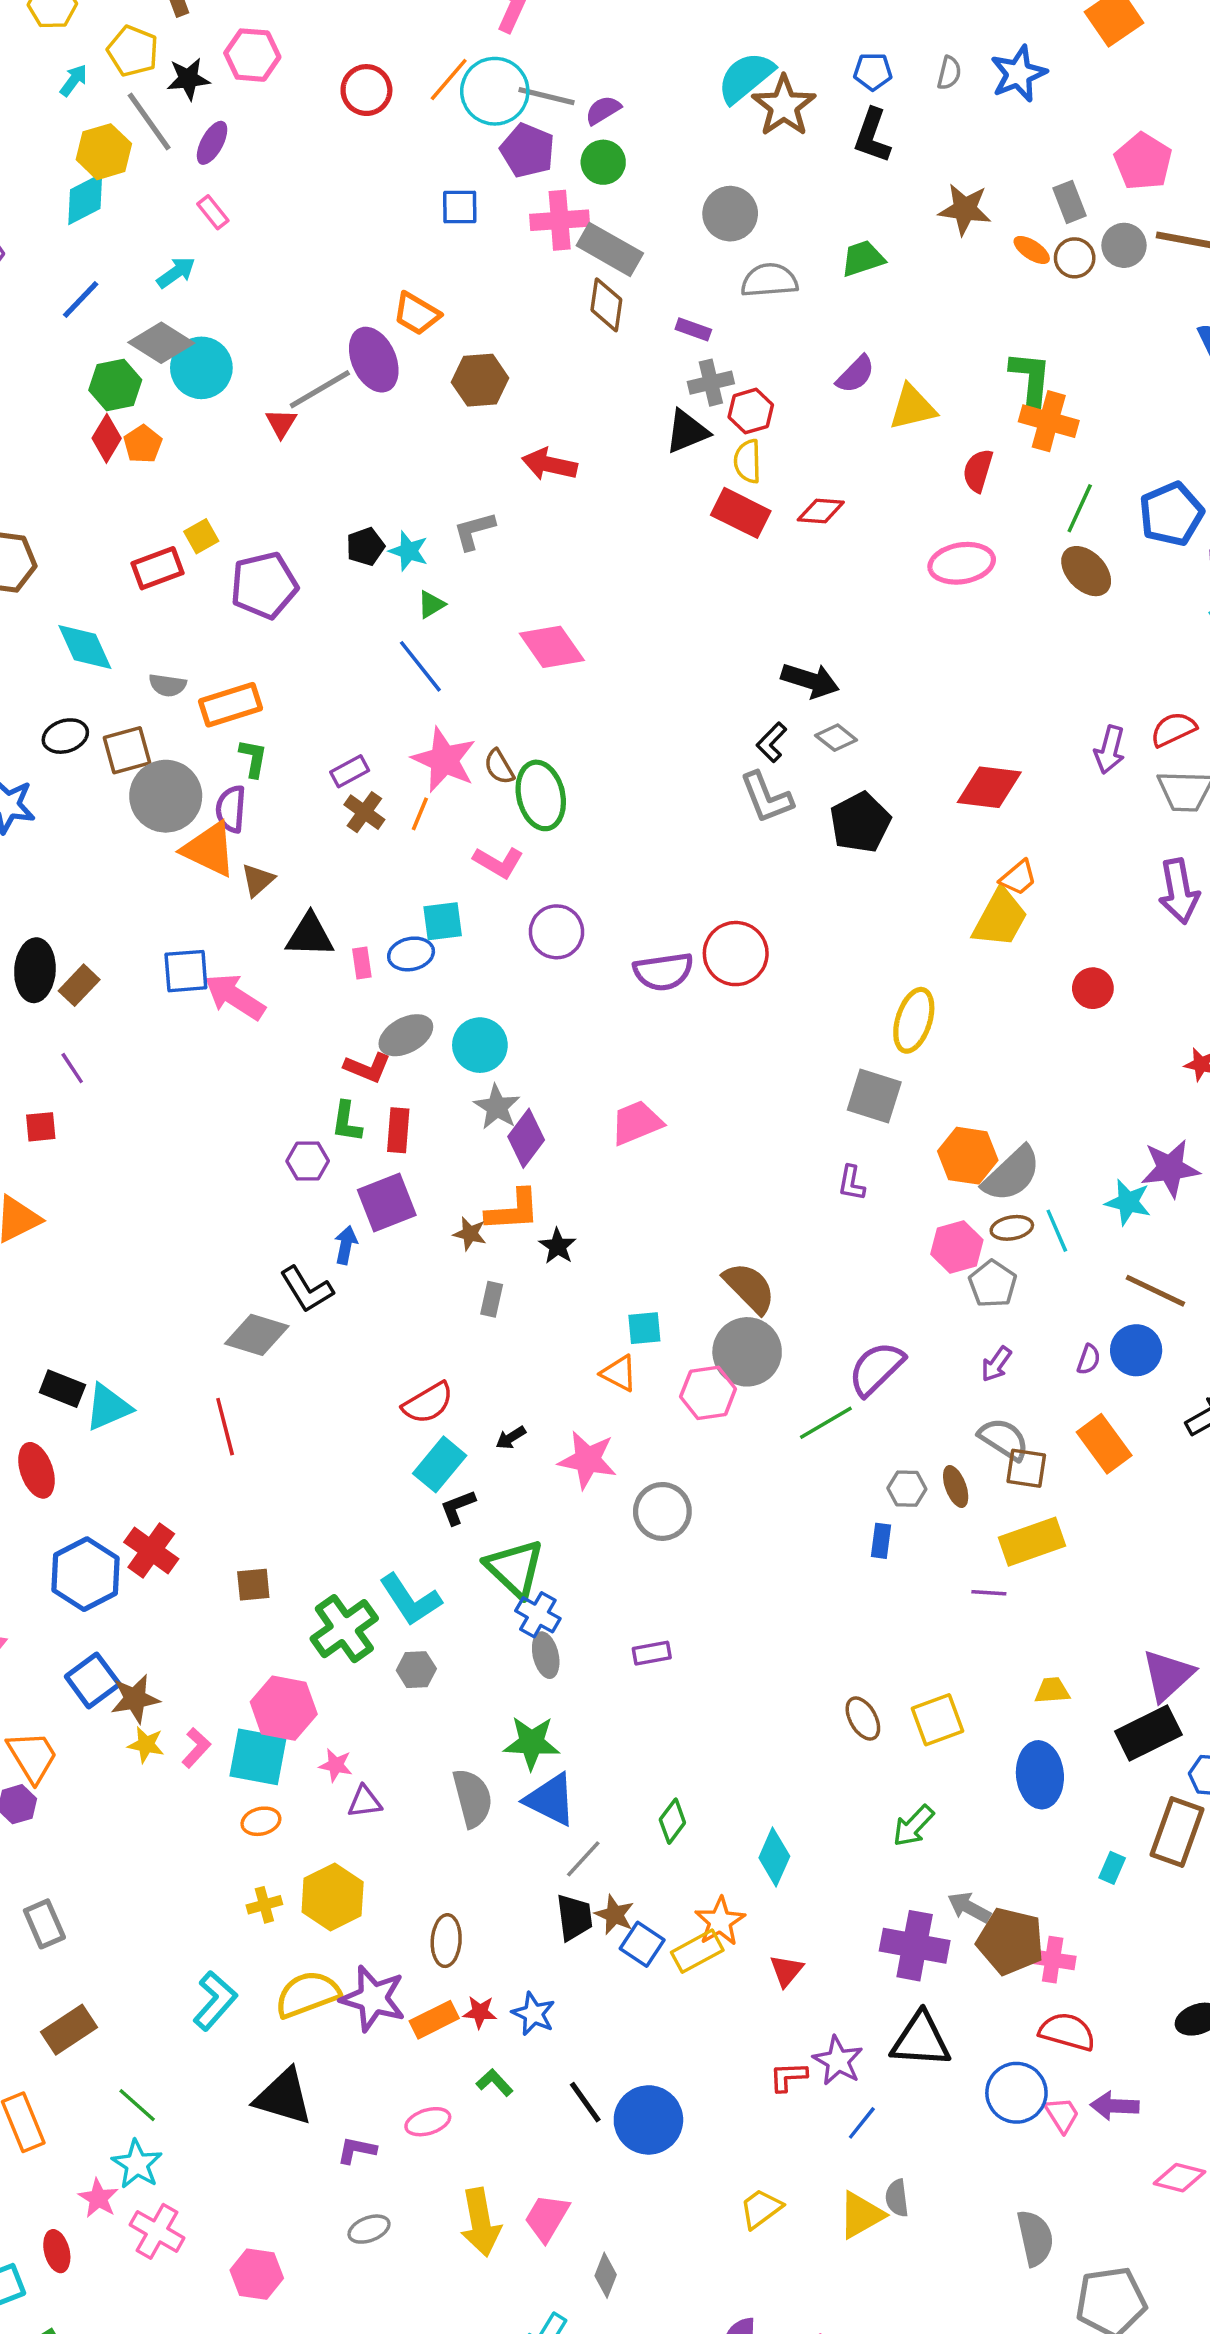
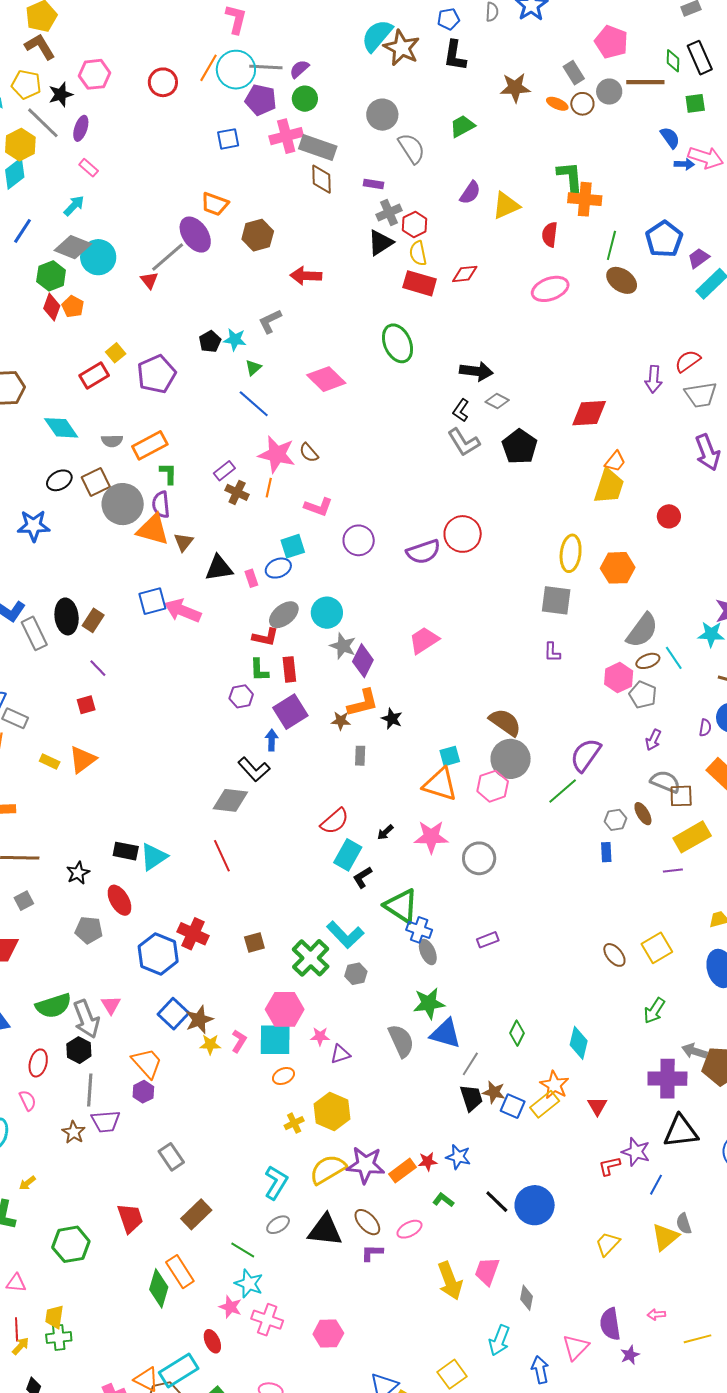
gray semicircle: (769, 280) -> (412, 148), turned 72
green ellipse: (541, 795) -> (398, 343), moved
orange hexagon: (968, 1156) -> (618, 568), moved
orange triangle: (619, 1373) -> (440, 784), size x1.6
brown ellipse: (446, 1941) -> (367, 1222), moved, turned -36
gray ellipse: (369, 2229) -> (278, 1225), moved

